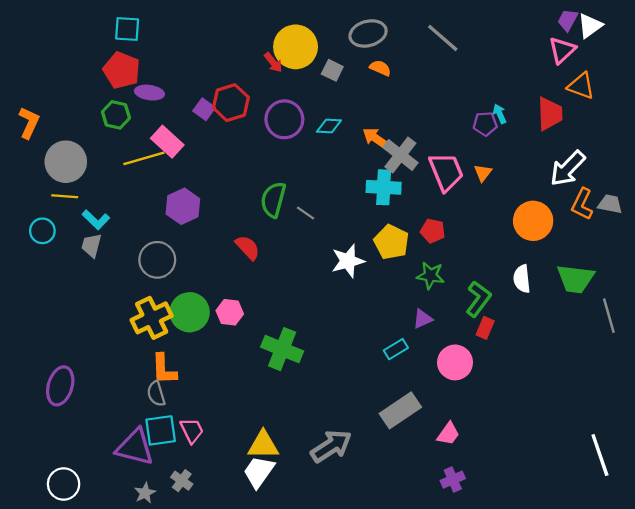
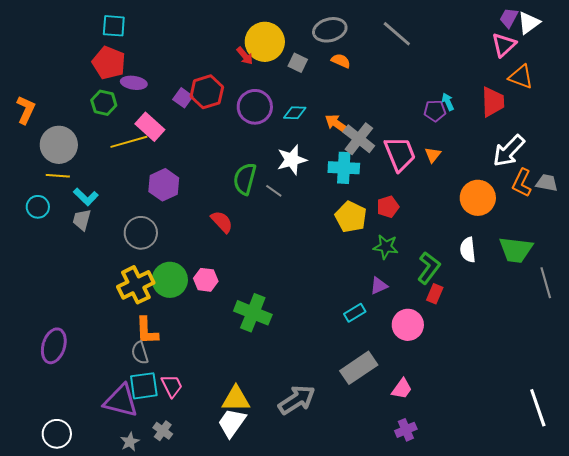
red pentagon: (433, 231) -> (388, 207), turned -30
white star: (348, 261) -> (292, 160), moved

